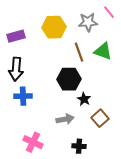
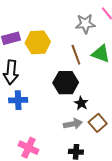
yellow hexagon: (54, 27) -> (38, 42), moved
gray arrow: (65, 119) -> (73, 124), moved

